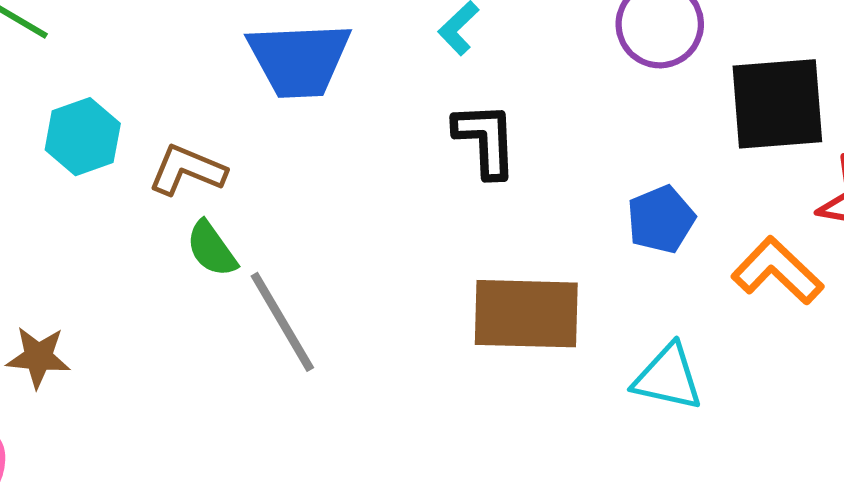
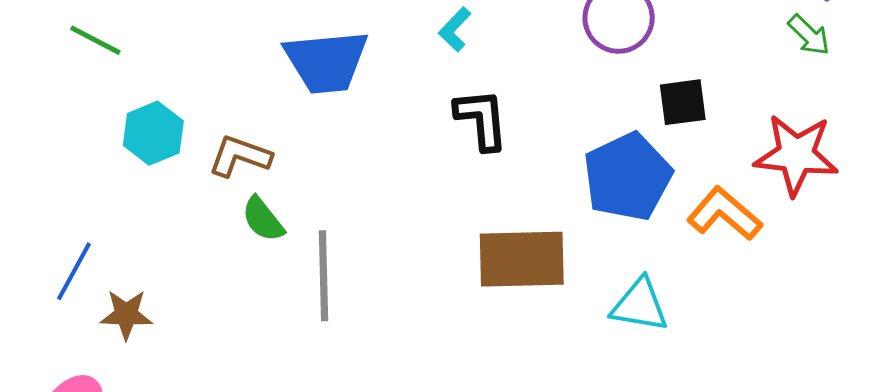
black square: (777, 104) -> (683, 102), moved, size x0.6
blue pentagon: (661, 219) -> (628, 177), size x1.6
gray line: (282, 322) -> (324, 276), turned 32

